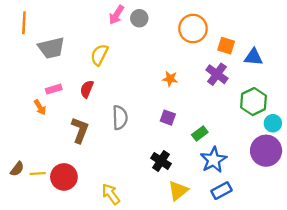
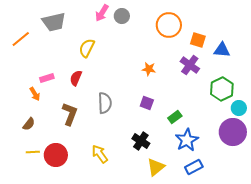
orange line: (24, 23) -> (21, 39), moved, turned 48
gray trapezoid: (51, 48) -> (54, 22), moved
brown semicircle: (17, 169) -> (29, 124), moved
yellow arrow: (111, 194) -> (100, 154), moved

